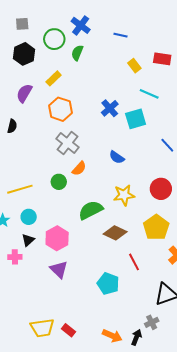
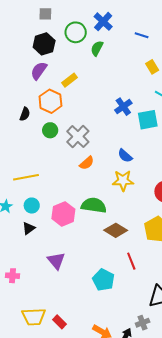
yellow rectangle: (54, 78) -> (69, 80), moved
purple semicircle: (24, 93) -> (39, 71), moved
orange hexagon: (60, 109) -> (50, 101), moved
green circle: (59, 182) -> (50, 130), moved
yellow star: (124, 195) -> (123, 181), moved
green semicircle: (91, 210) -> (94, 205), turned 30
pink hexagon: (57, 238) -> (63, 214), moved
pink cross: (15, 257) -> (13, 276), moved

